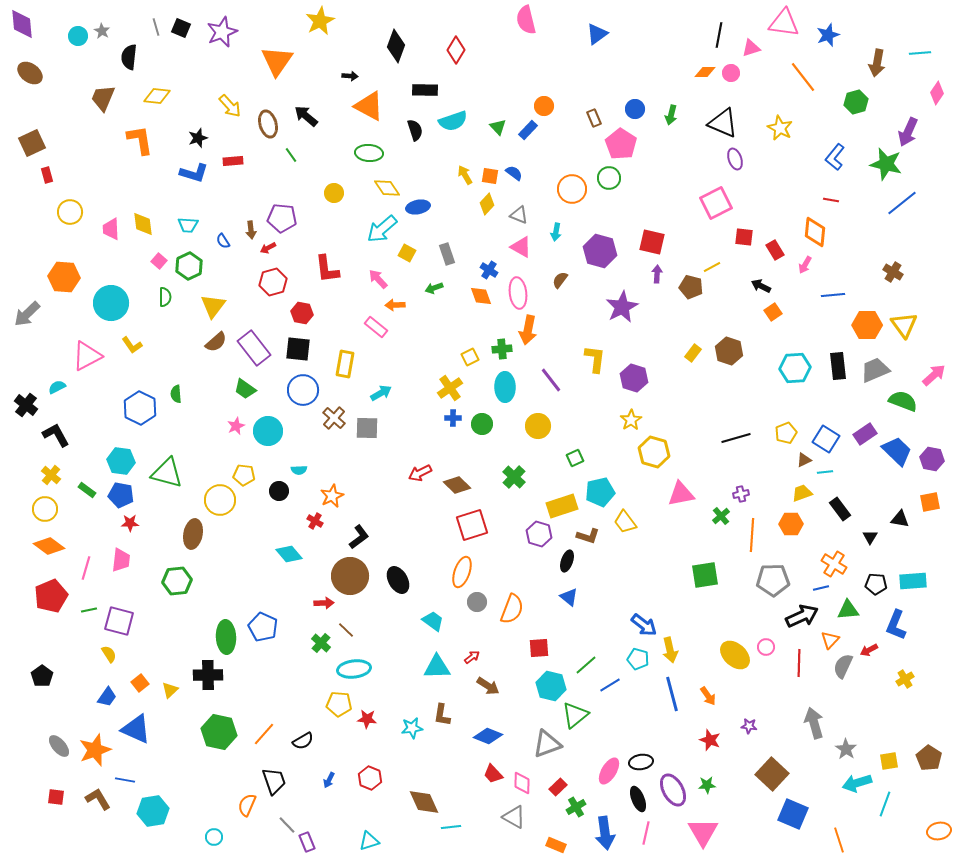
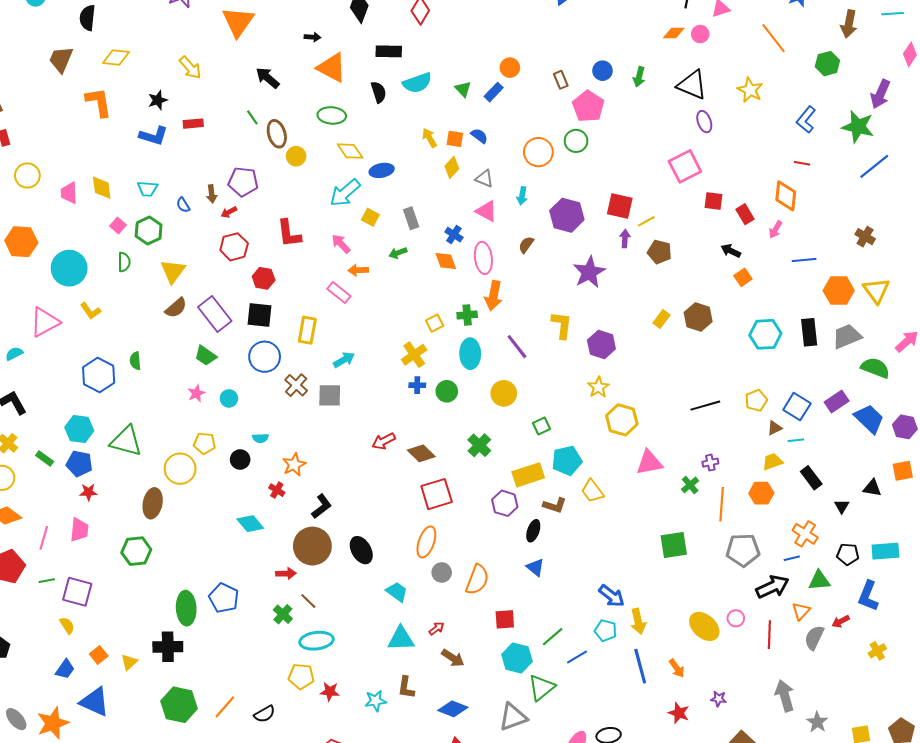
brown ellipse: (268, 124) -> (277, 134), moved
yellow line: (712, 267) -> (646, 221), moved
cyan circle: (268, 431) -> (229, 398), size x0.6

